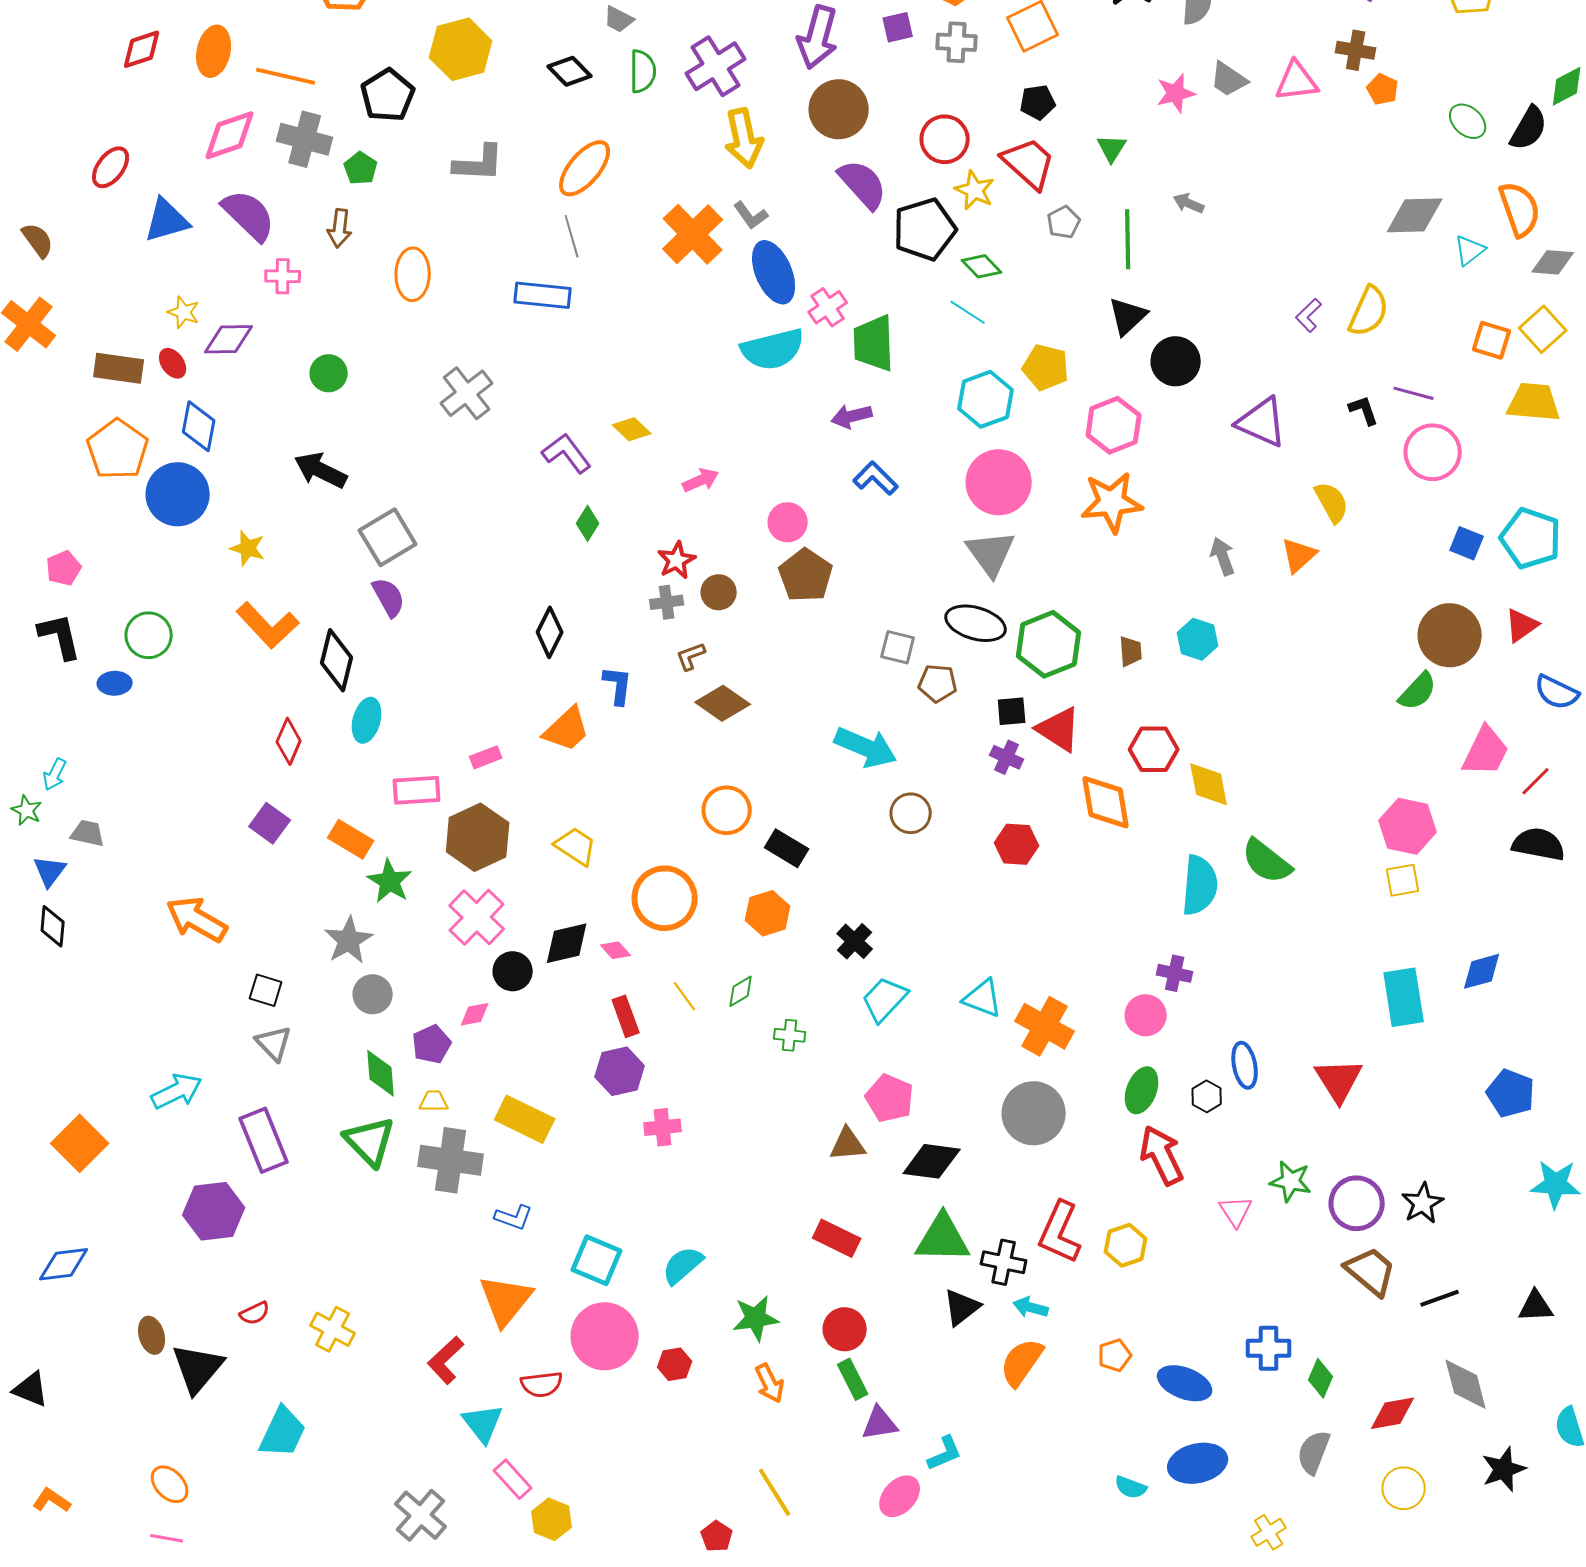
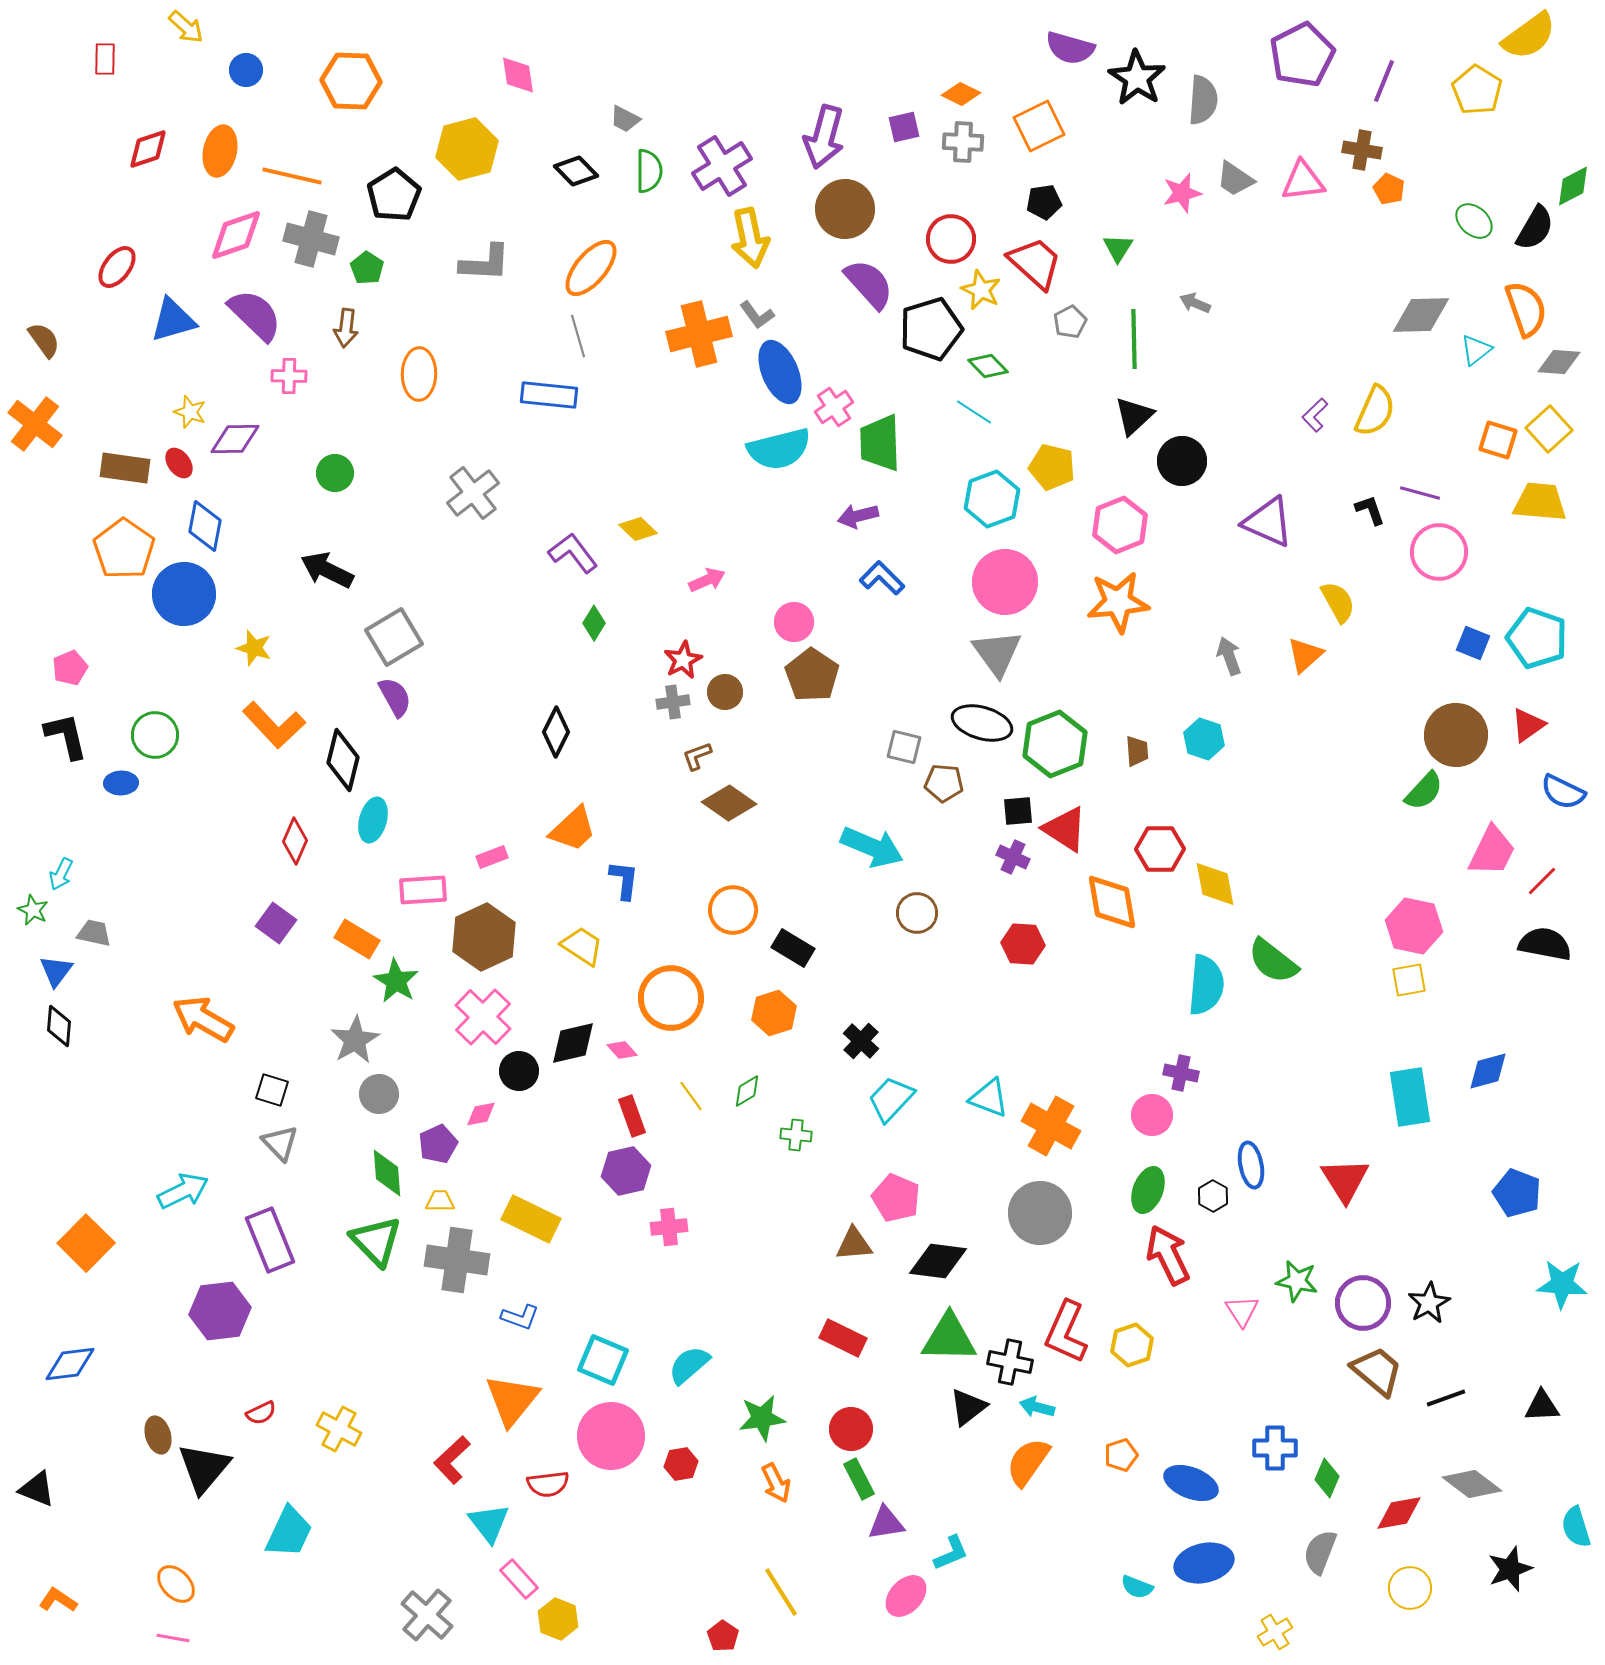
orange cross: (693, 234) -> (699, 334), turned 30
blue L-shape: (618, 685) -> (624, 880), moved
gray diamond: (1466, 1384) -> (1472, 1484), turned -38

